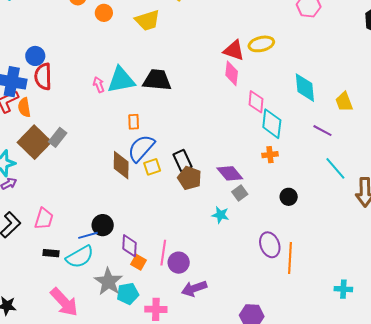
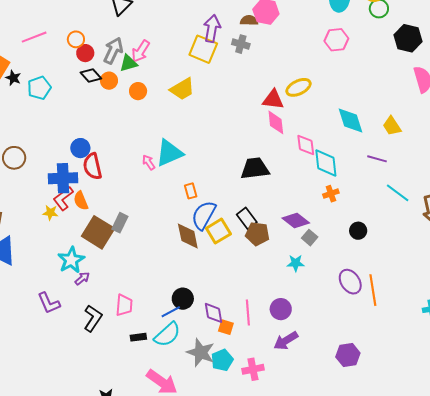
black trapezoid: (157, 80) -> (255, 168), moved
yellow square: (152, 167) -> (218, 231), size x1.4
purple circle: (179, 263) -> (281, 309), moved

